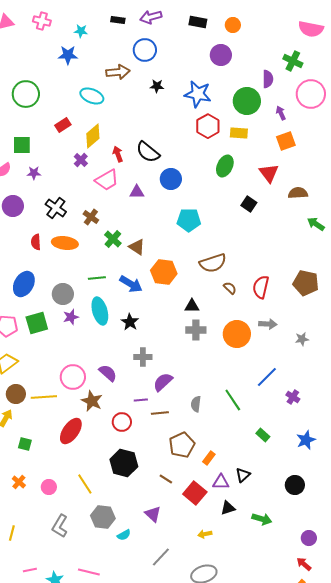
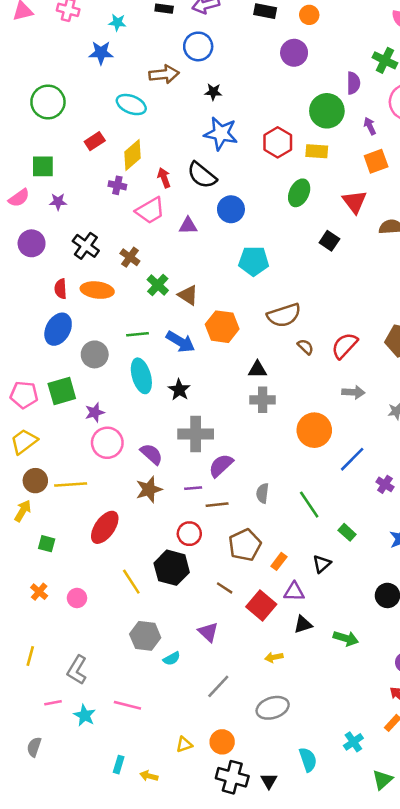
blue star: (198, 94) -> (221, 134), moved
purple cross: (81, 160) -> (117, 185), turned -32
blue ellipse: (24, 284) -> (58, 329), moved
red semicircle: (261, 287) -> (345, 346), turned 30
purple star: (71, 317) -> (95, 412), moved
orange circle: (237, 334) -> (314, 430), moved
gray cross: (143, 357) -> (196, 434), size x1.5
pink circle: (73, 377) -> (107, 443), moved
green line: (233, 400) -> (309, 505), moved
brown star: (92, 401) -> (149, 489), moved, turned 30
red circle: (122, 422) -> (189, 534), moved
black triangle: (243, 475) -> (322, 564), moved
yellow line: (85, 484) -> (131, 582), moved
gray L-shape: (60, 526) -> (77, 670), moved

